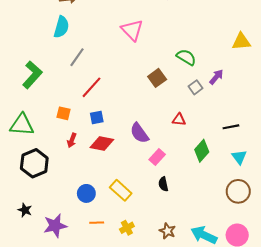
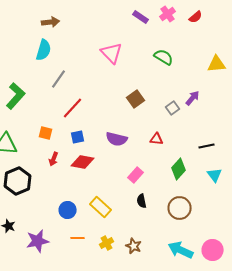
green semicircle: (186, 57) -> (164, 57), moved
purple semicircle: (139, 133) -> (117, 139), moved, turned -40
brown circle: (238, 191) -> (180, 208), moved
brown star: (167, 231) -> (134, 246), moved

